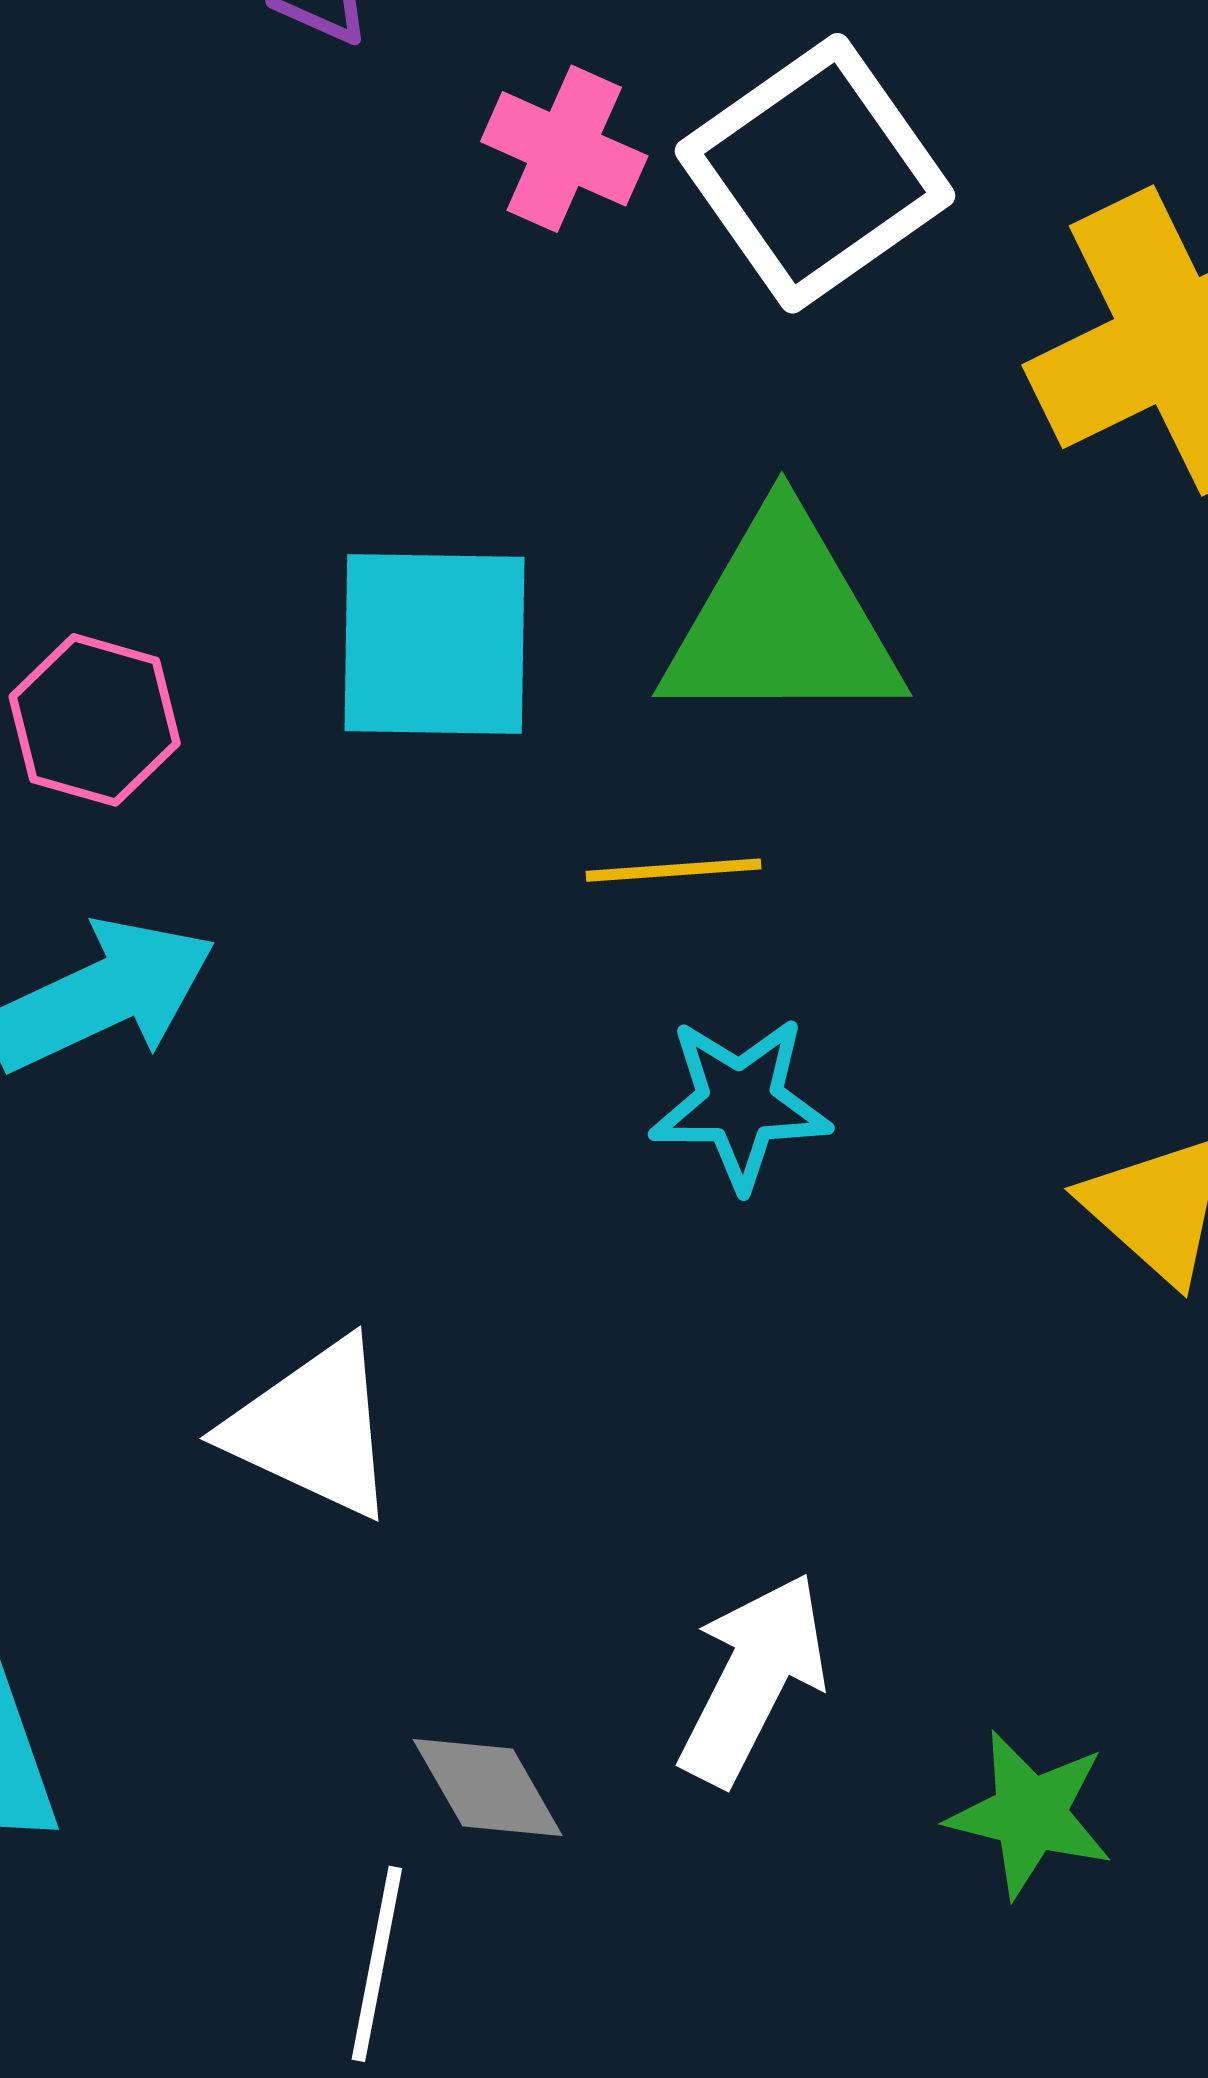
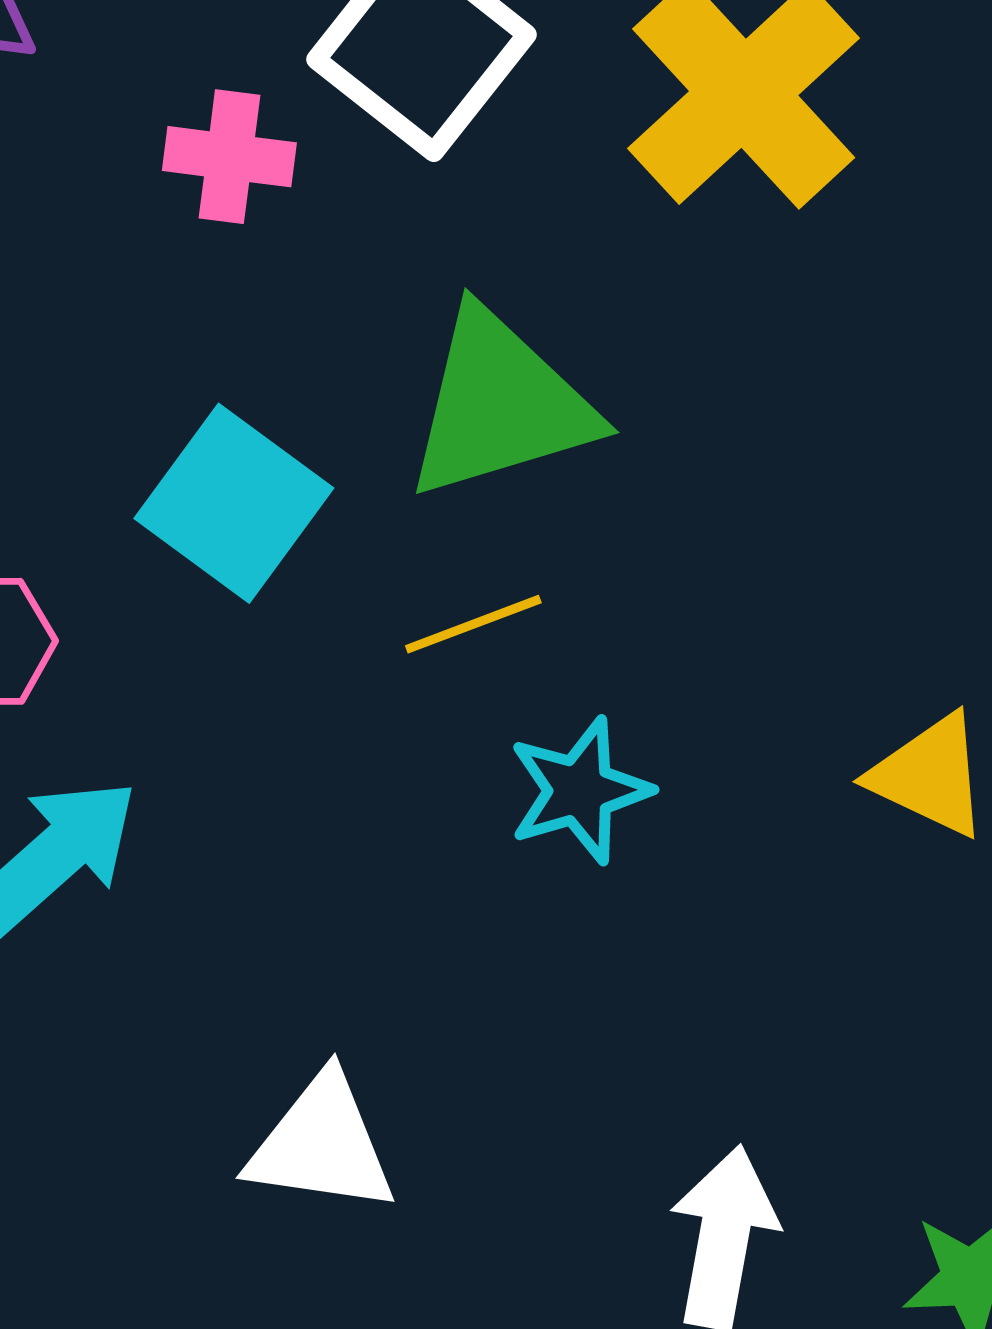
pink cross: (564, 149) -> (229, 157), moved
cyan square: (434, 644) -> (234, 503), turned -38

